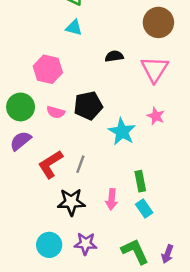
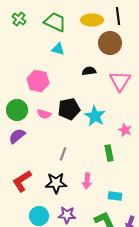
brown circle: (158, 22) -> (110, 43), moved
pink star: (156, 116) -> (125, 130), moved
cyan star: (122, 132) -> (95, 116), moved
red L-shape: (50, 164) -> (22, 181), moved
green rectangle: (140, 181) -> (109, 153), moved
cyan rectangle: (144, 208) -> (115, 196), moved, turned -48

